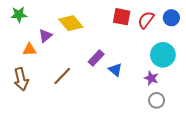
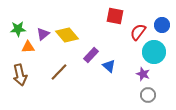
green star: (19, 15) -> (18, 29), moved
blue circle: (171, 18) -> (162, 25), moved
red semicircle: (146, 20) -> (138, 32), moved
yellow diamond: (71, 23) -> (67, 35), moved

